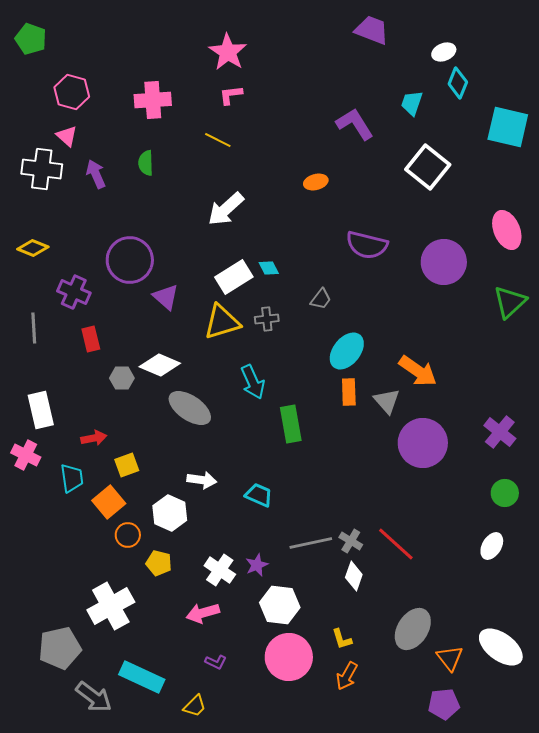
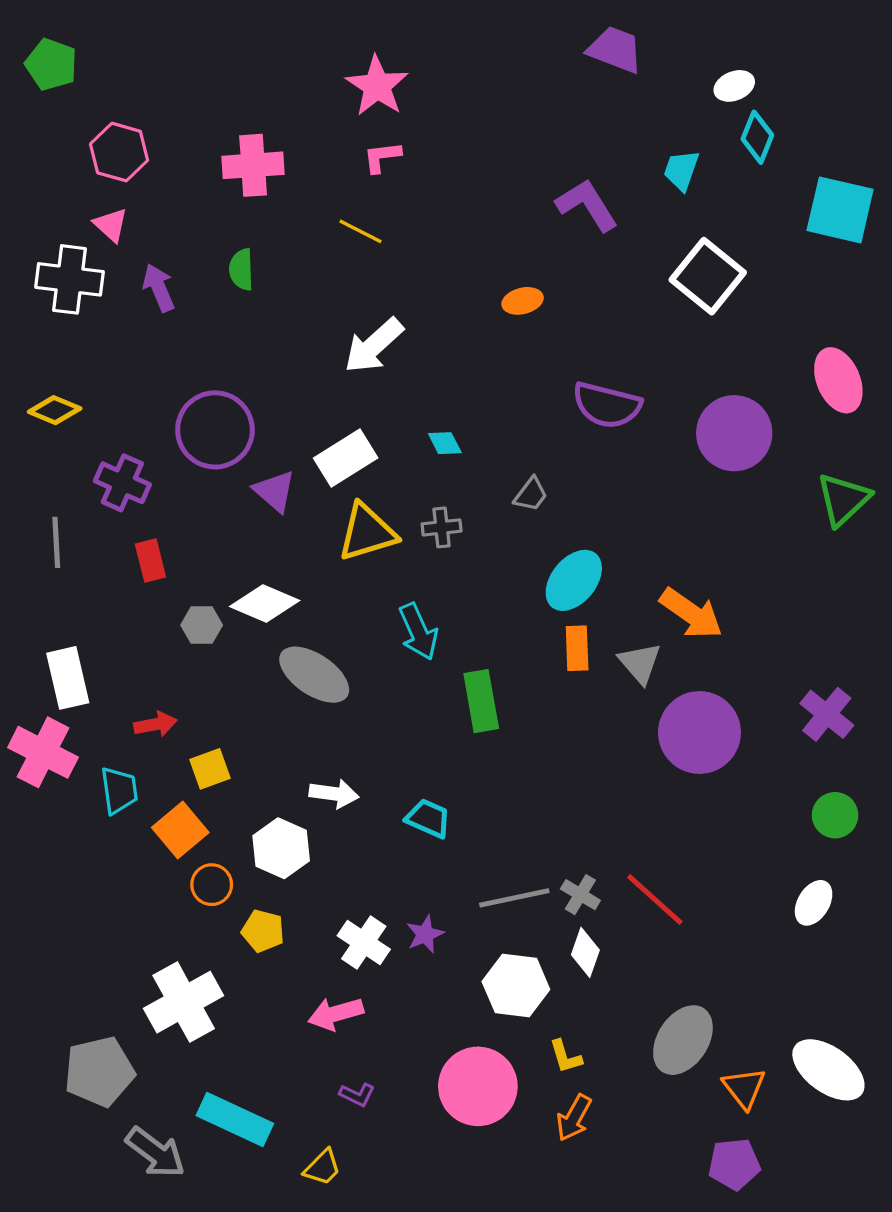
white rectangle: (234, 277) -> (346, 458), moved
pink cross: (26, 455) -> (43, 752), size x1.4
white hexagon: (280, 605) -> (516, 986), moved

